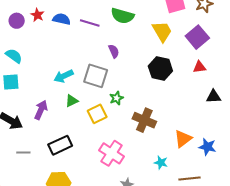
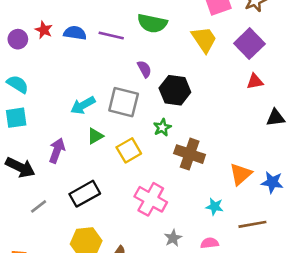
black hexagon: (160, 68) -> (175, 90), moved
green star: (116, 98) -> (162, 127), moved
gray line: (23, 153) -> (39, 206), turned -32

